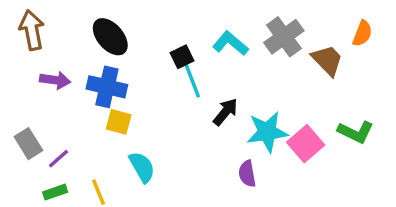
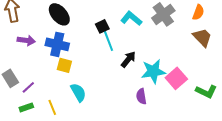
orange semicircle: (362, 33) -> (198, 12), moved
brown trapezoid: (327, 60) -> (202, 37), moved
green L-shape: (356, 132) -> (206, 91), moved

